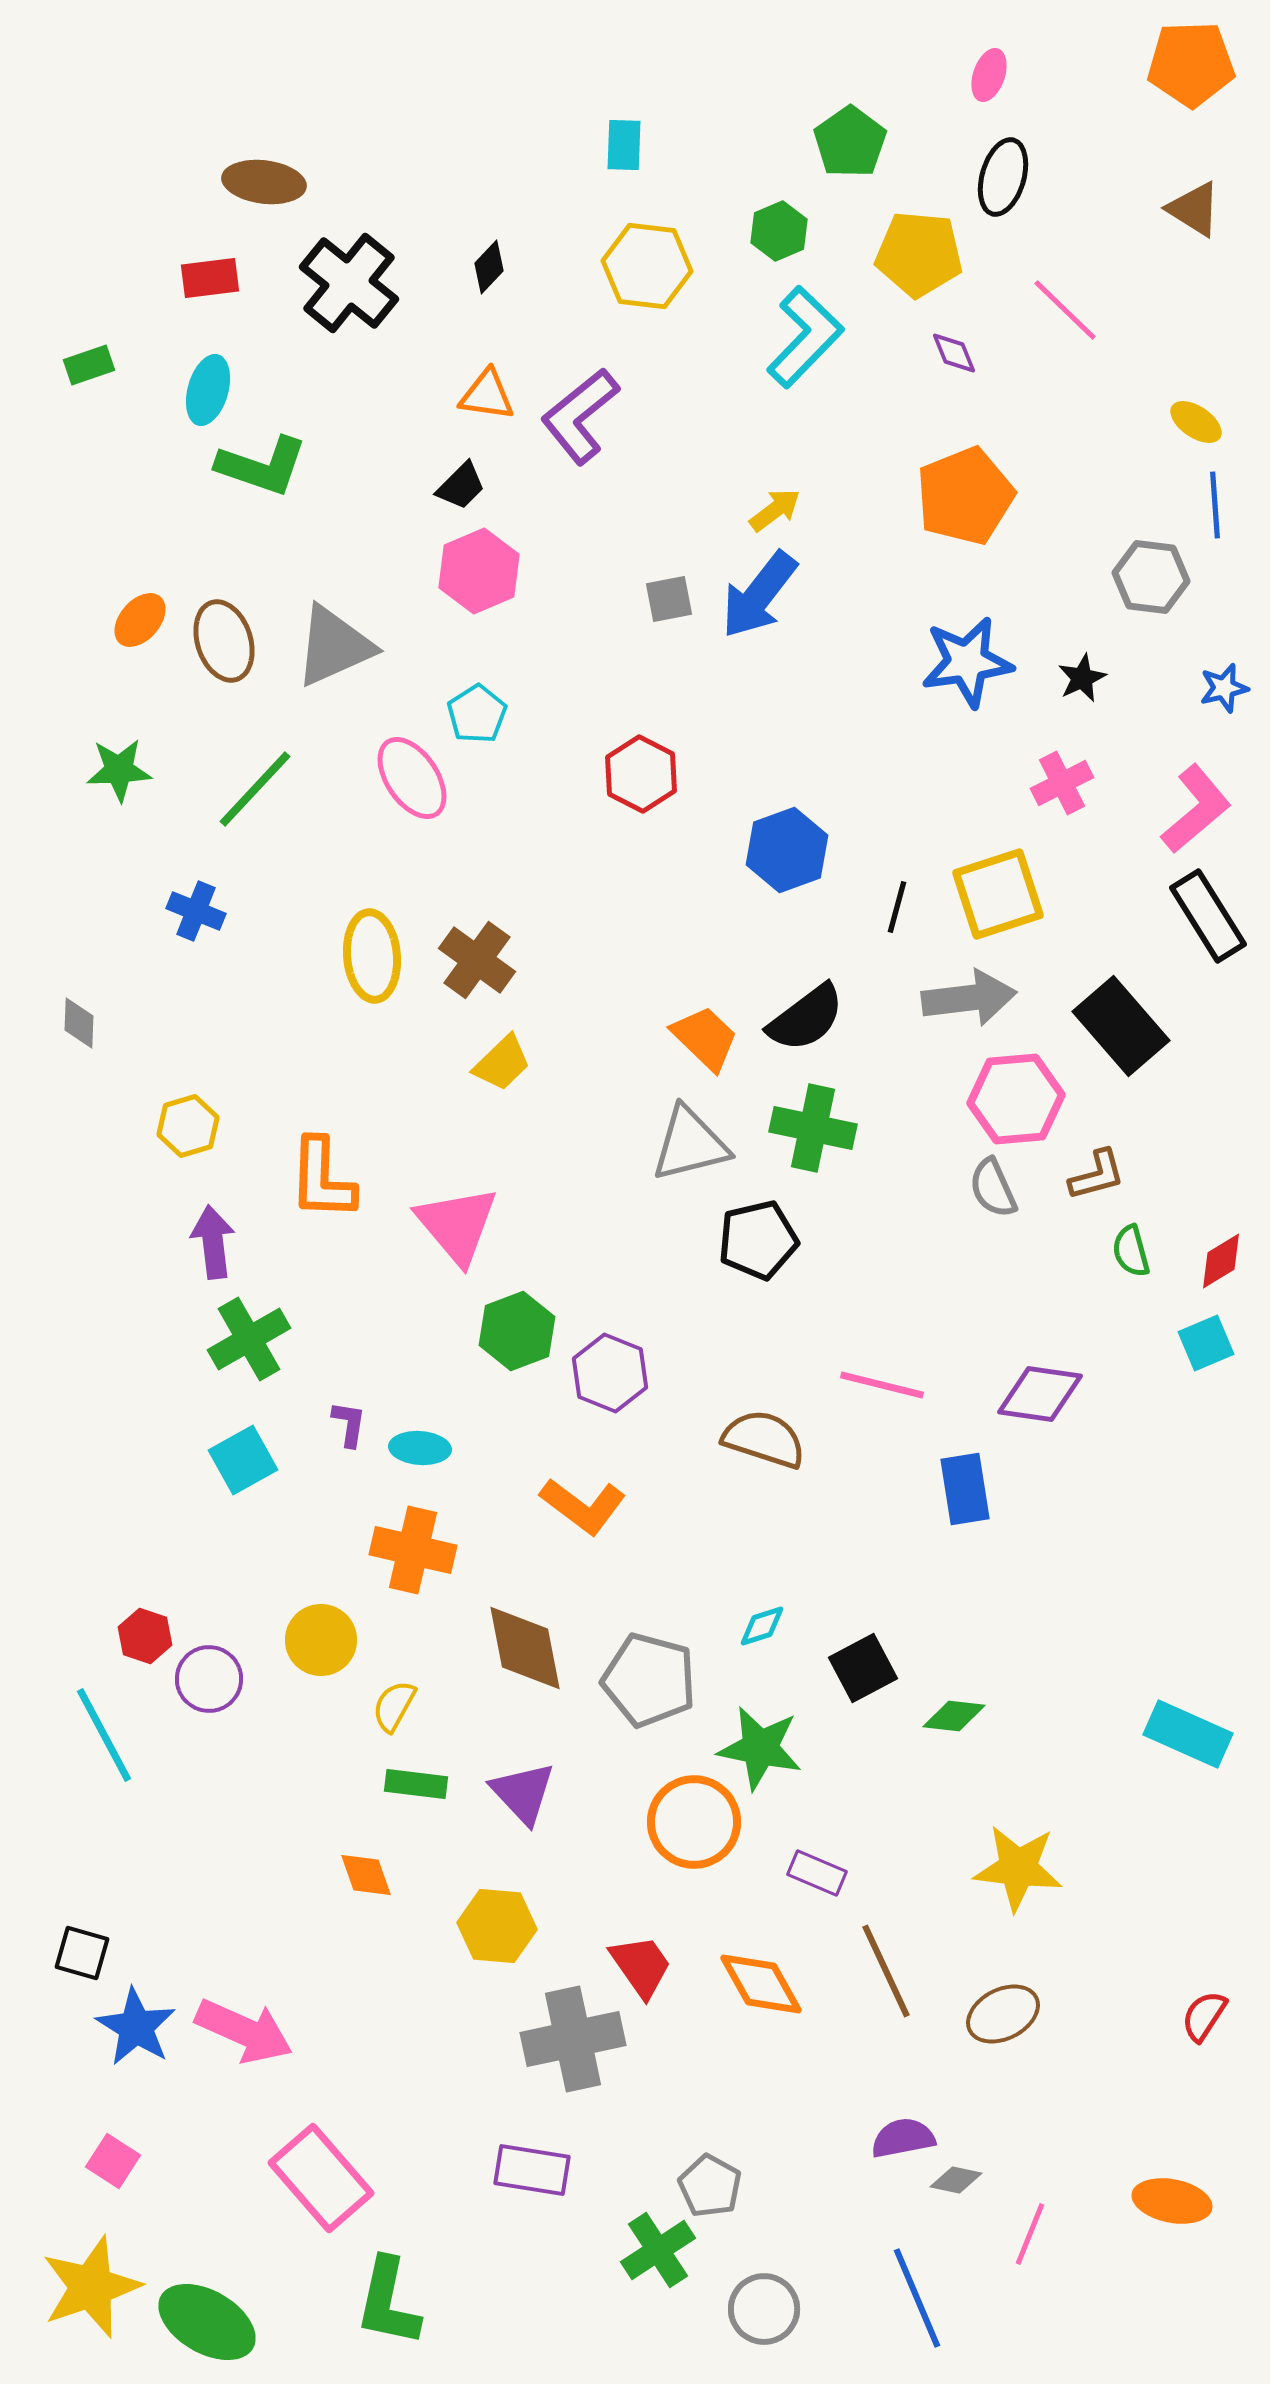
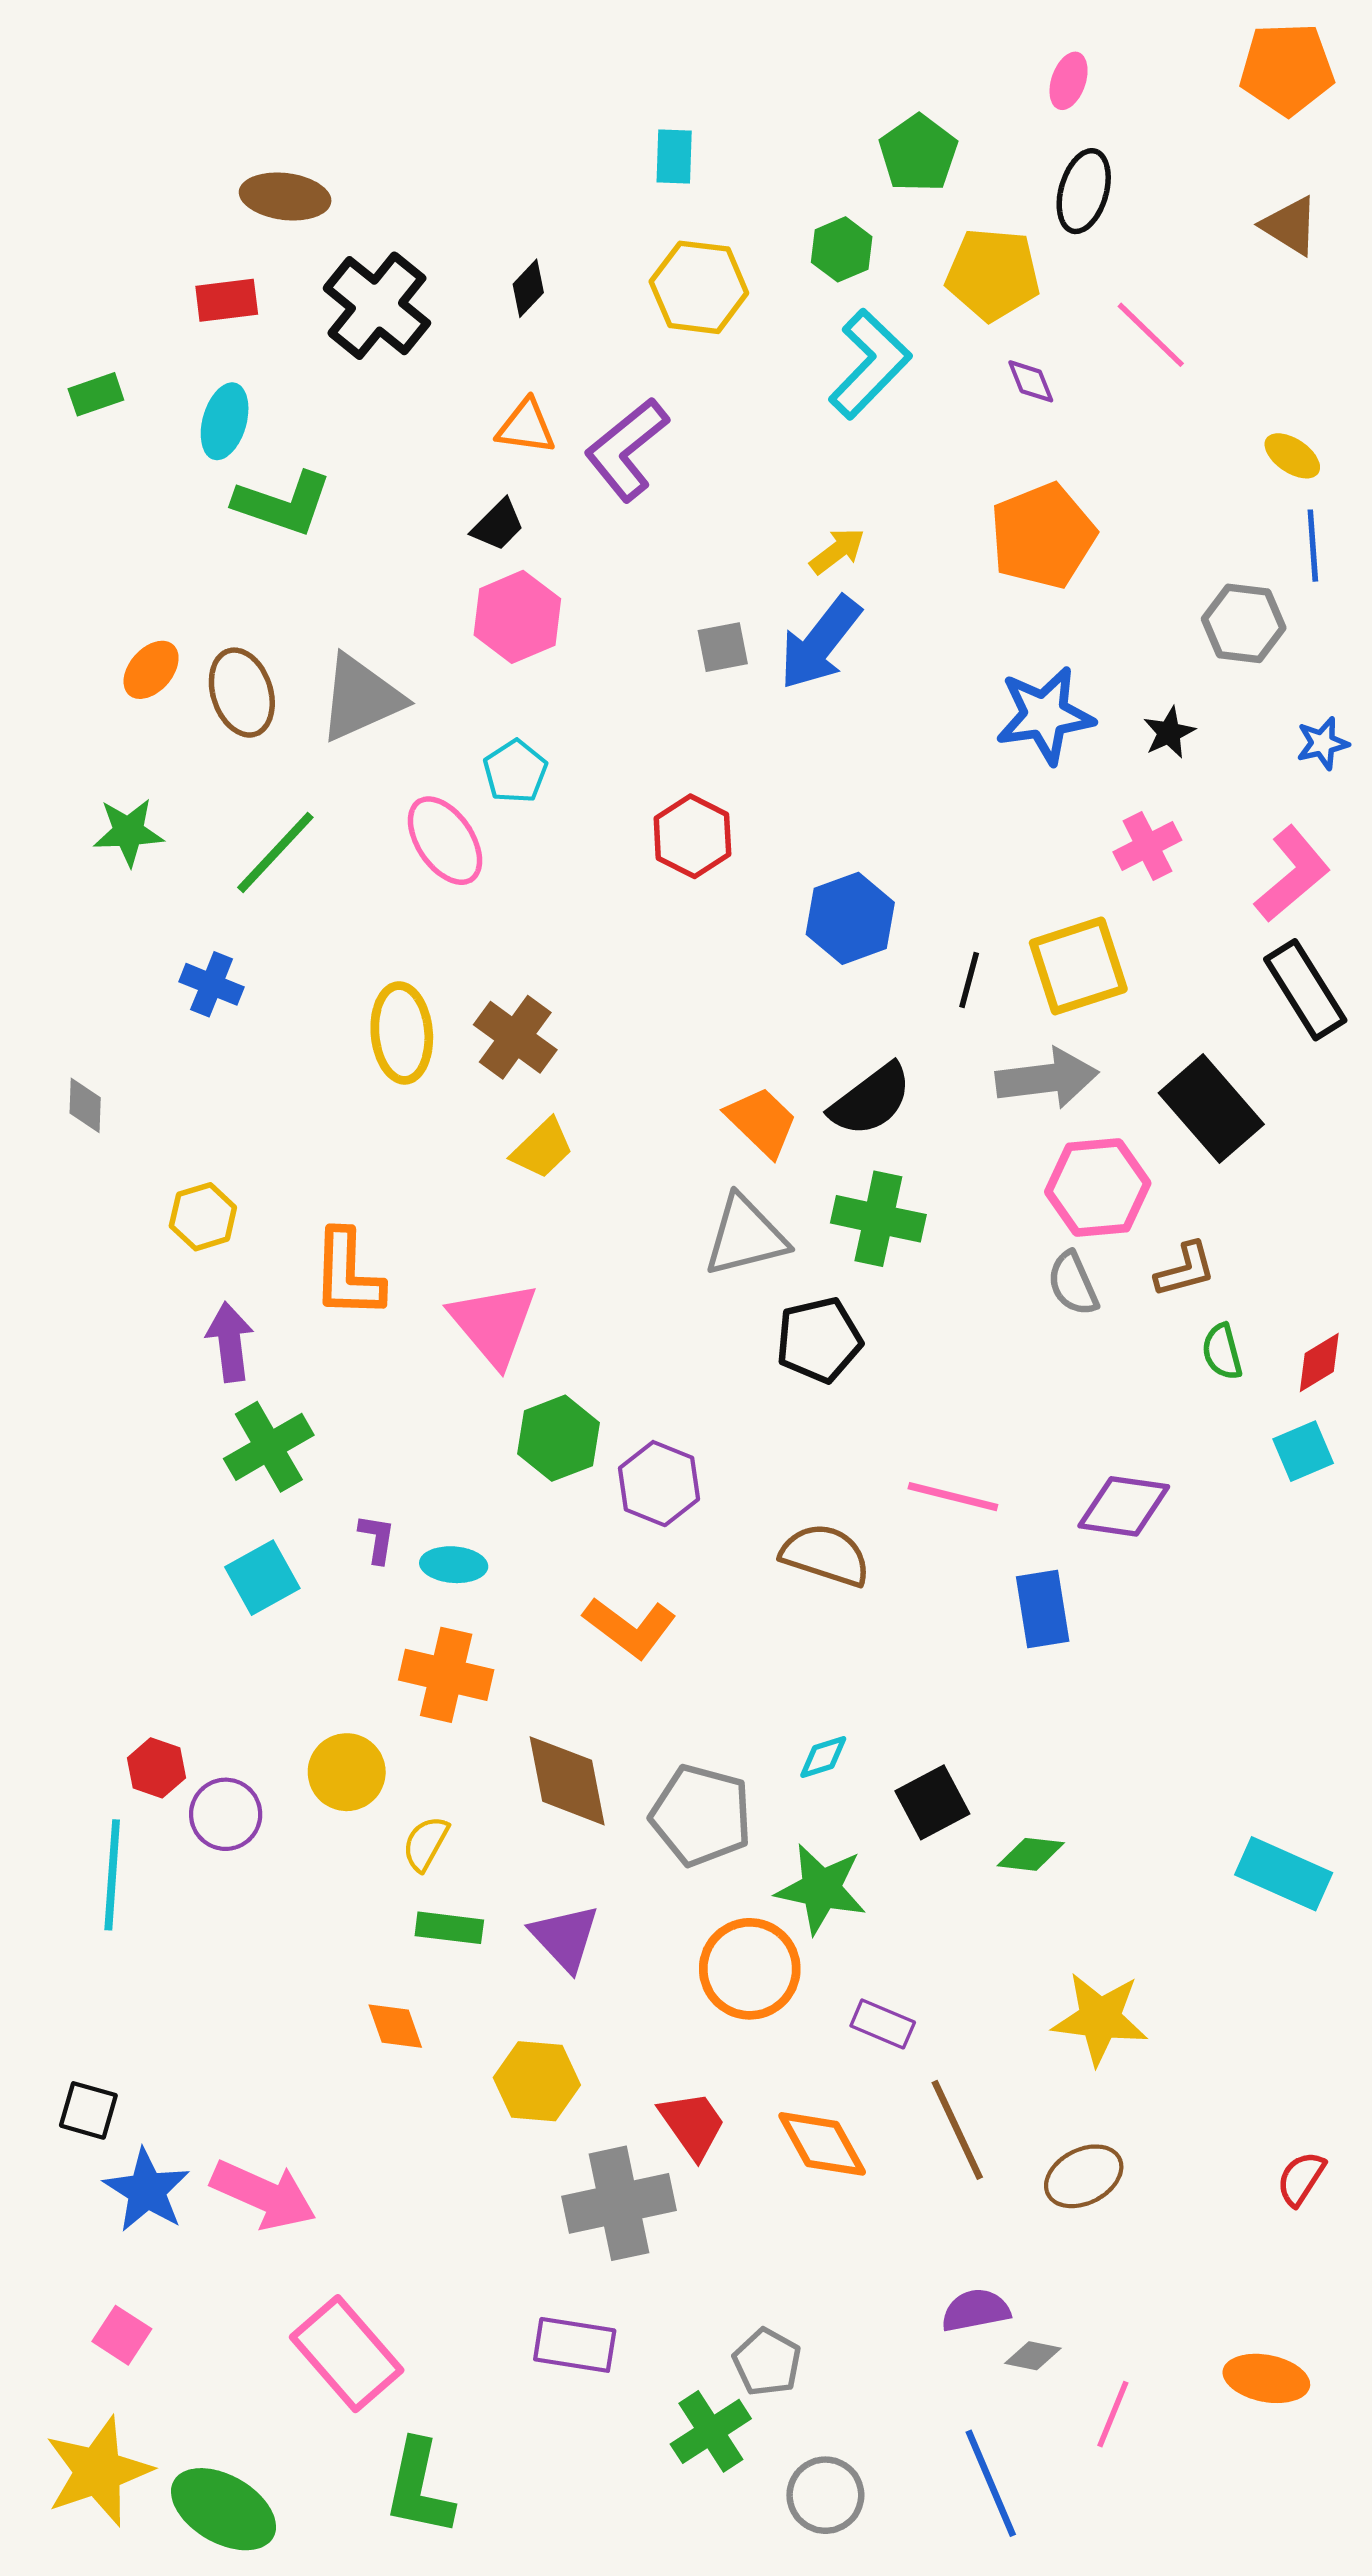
cyan line: (104, 1735) -> (112, 1875), turned 32

